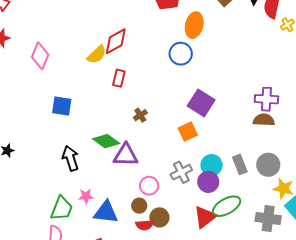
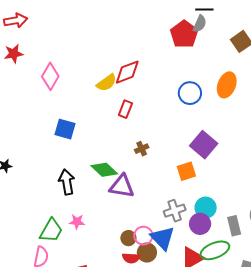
orange ellipse: (194, 25) -> (227, 85), moved
gray rectangle: (240, 164) -> (234, 226), moved
pink circle: (149, 186) -> (143, 236), moved
blue triangle: (106, 212) -> (162, 238), moved, turned 32

